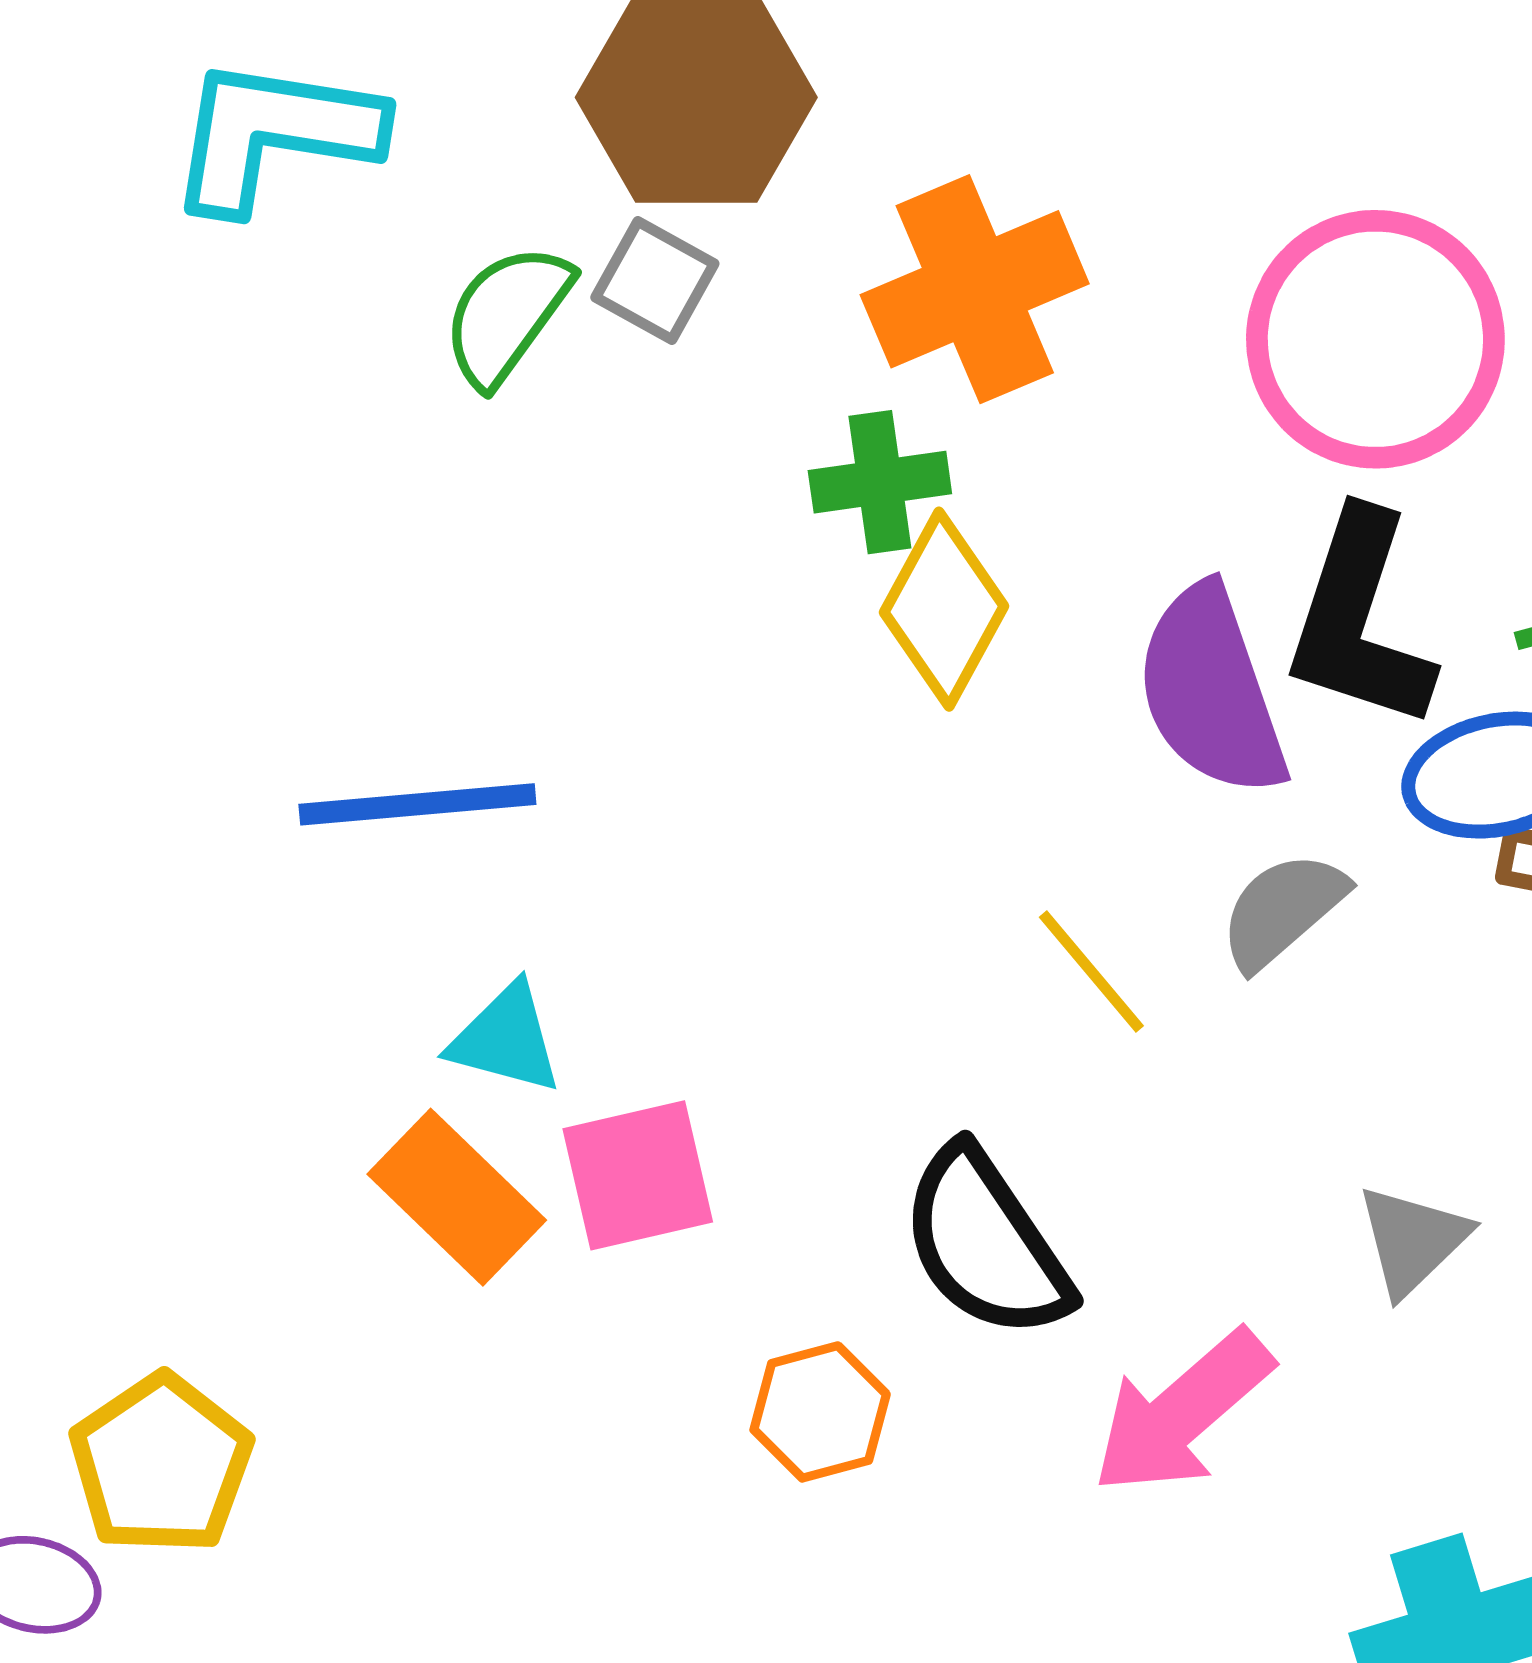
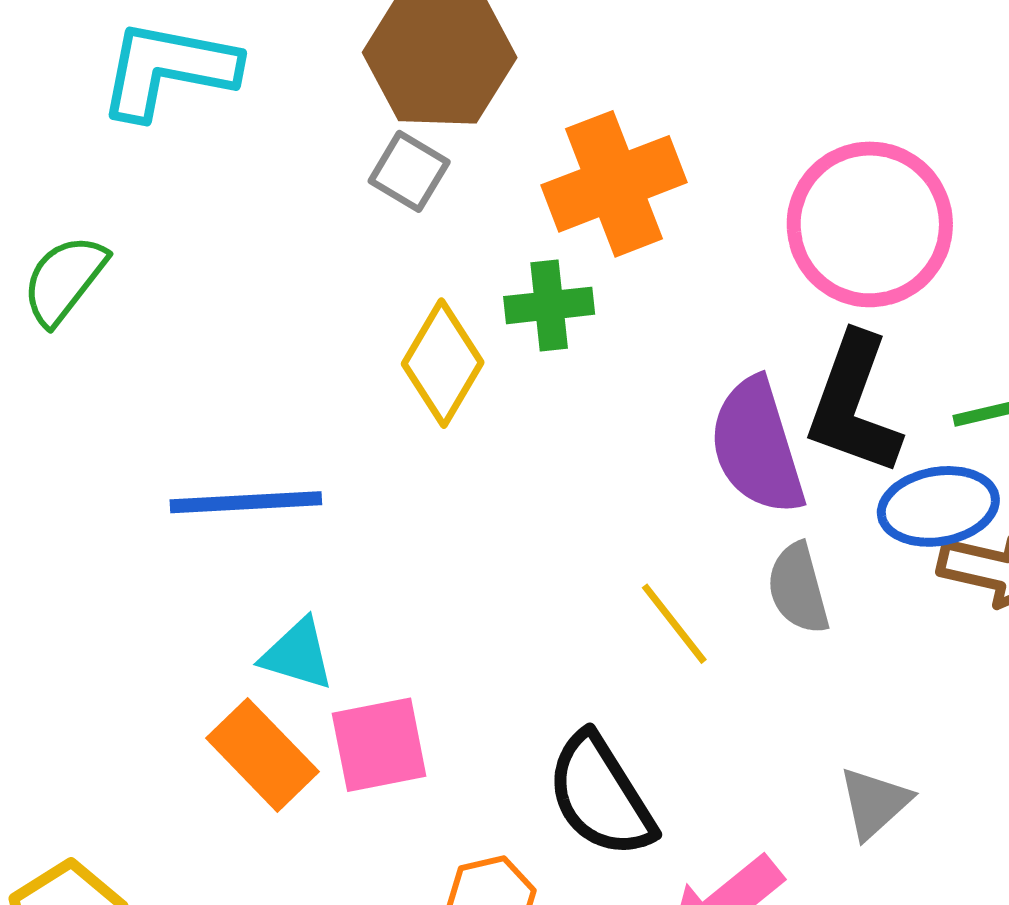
green semicircle: (507, 315) -> (64, 280), moved
yellow diamond: (944, 609) -> (443, 363), moved
gray semicircle: (1283, 910) -> (798, 589), turned -66

